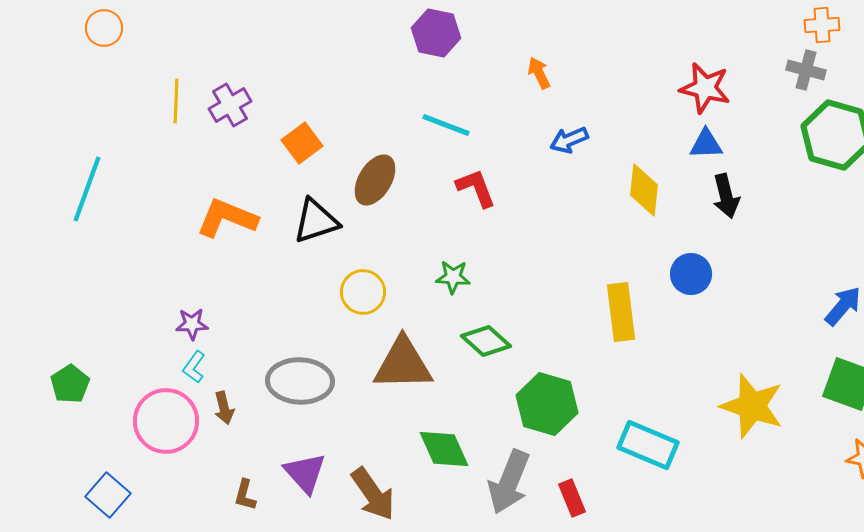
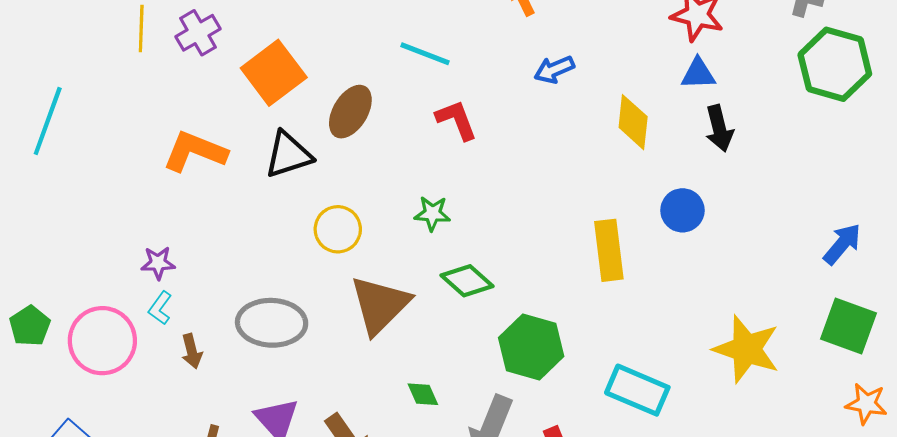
orange square: (302, 143) -> (274, 73), size x1.5
brown triangle: (403, 364) -> (380, 305), turned -44
pink circle: (166, 421) -> (102, 341), moved
green diamond: (444, 449) -> (423, 394), size x0.6

